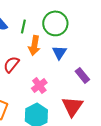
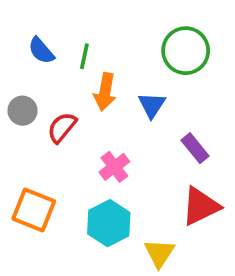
green circle: (55, 23) -> (186, 51), moved
red triangle: (72, 106) -> (201, 206), moved, turned 30

